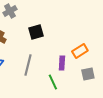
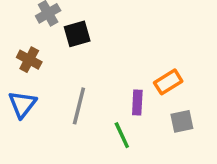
black square: (36, 32) -> (77, 34), moved

